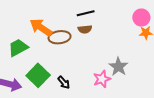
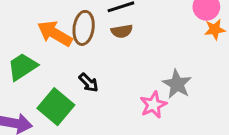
brown ellipse: (60, 37) -> (84, 28), moved, turned -70
black arrow: (64, 82) -> (89, 83), moved

